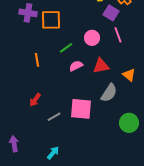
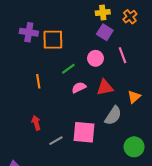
purple square: (111, 13) -> (105, 32), moved
orange triangle: (129, 75) -> (134, 97), turned 40
red arrow: (35, 100) -> (36, 123), turned 128

